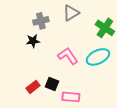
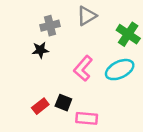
pink L-shape: (68, 56) -> (83, 68), turned -105

